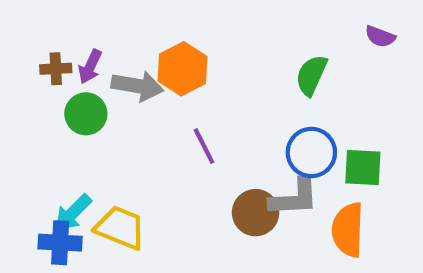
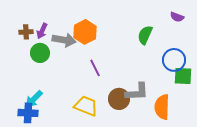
blue circle: (311, 152) -> (174, 60), moved
green square: (363, 168) -> (183, 76), moved
yellow trapezoid: (120, 228) -> (86, 106), moved

